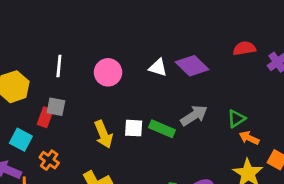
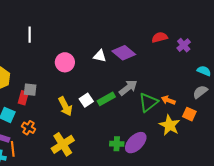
white line: (59, 66) -> (30, 35), moved
green triangle: (236, 119) -> (148, 102), moved, size x1.5
white square: (134, 128) -> (86, 100), turned -32
green rectangle: (162, 129) -> (106, 99), turned -48

